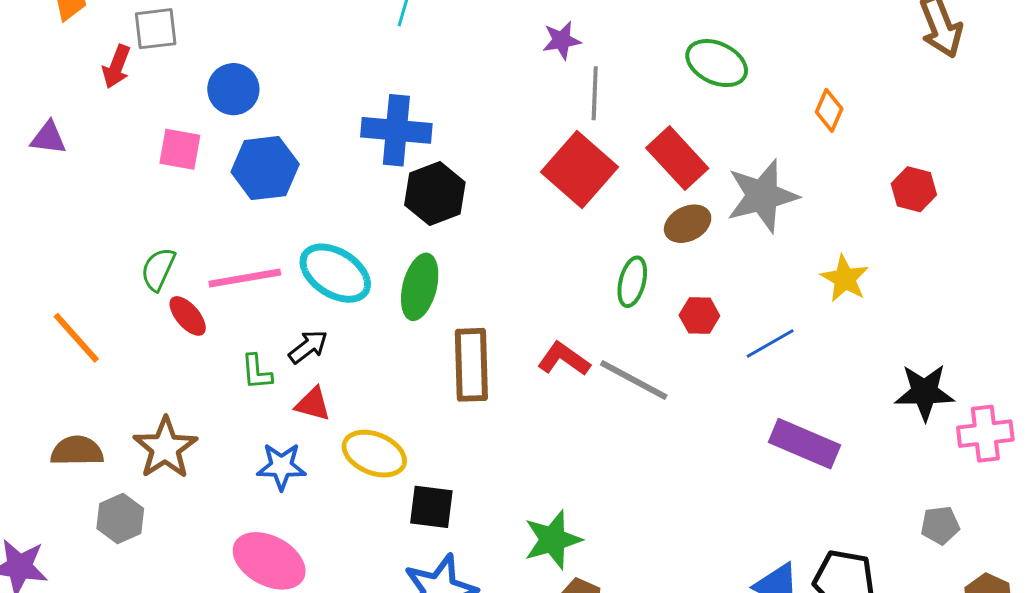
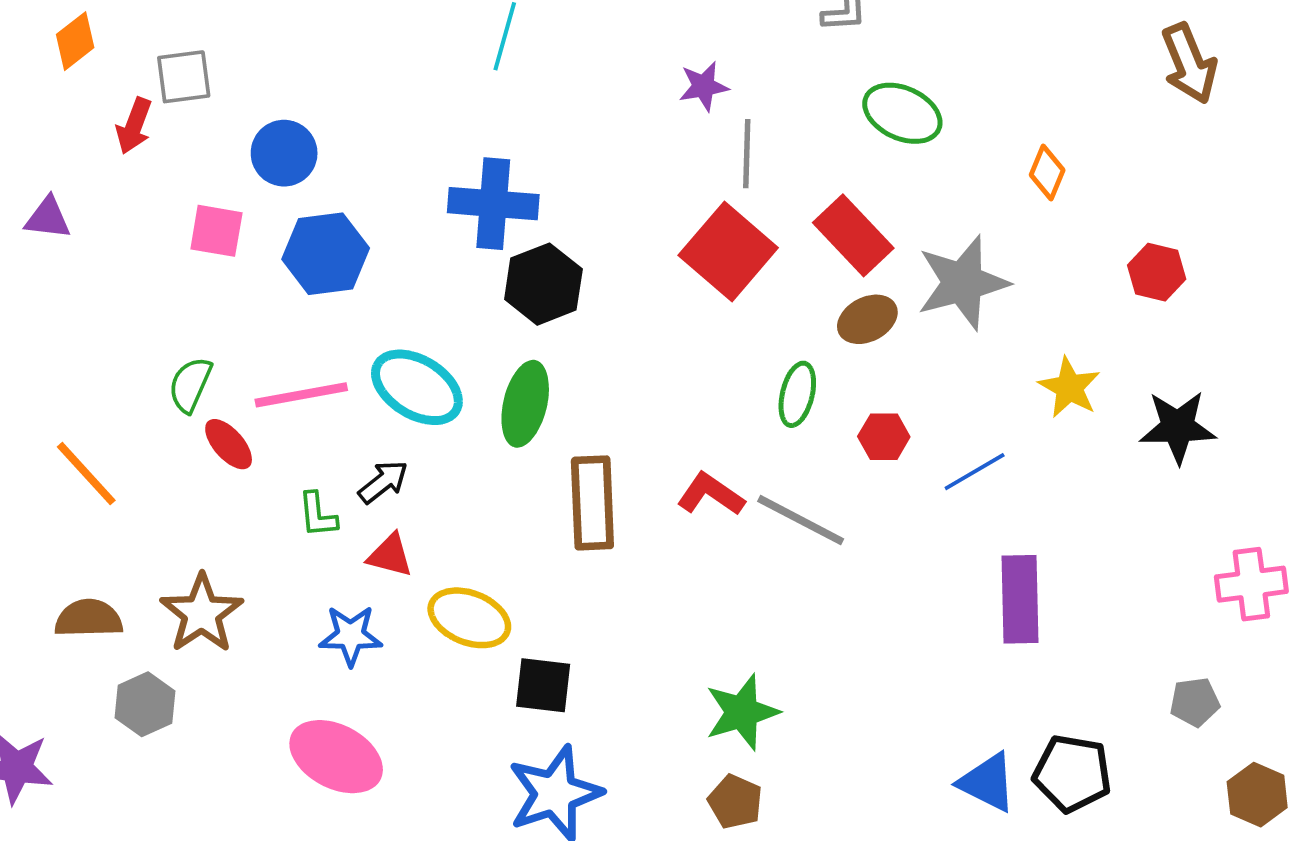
black star: (925, 392) -> (1178, 427), moved
purple rectangle: (804, 444) -> (1020, 599), turned 66
green star: (553, 540) -> (742, 712), moved

